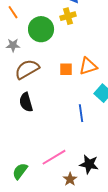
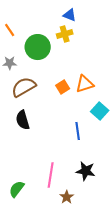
orange square: (66, 69) -> (63, 87), turned -32
pink line: (54, 157) -> (51, 175), turned -50
black star: (89, 164) -> (86, 171), moved

